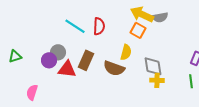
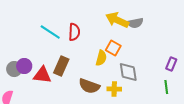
orange square: (138, 30) -> (113, 48), moved
gray circle: (58, 52) -> (14, 69), moved
brown semicircle: (114, 68) -> (89, 86), moved
yellow cross: (157, 80) -> (114, 89), moved

